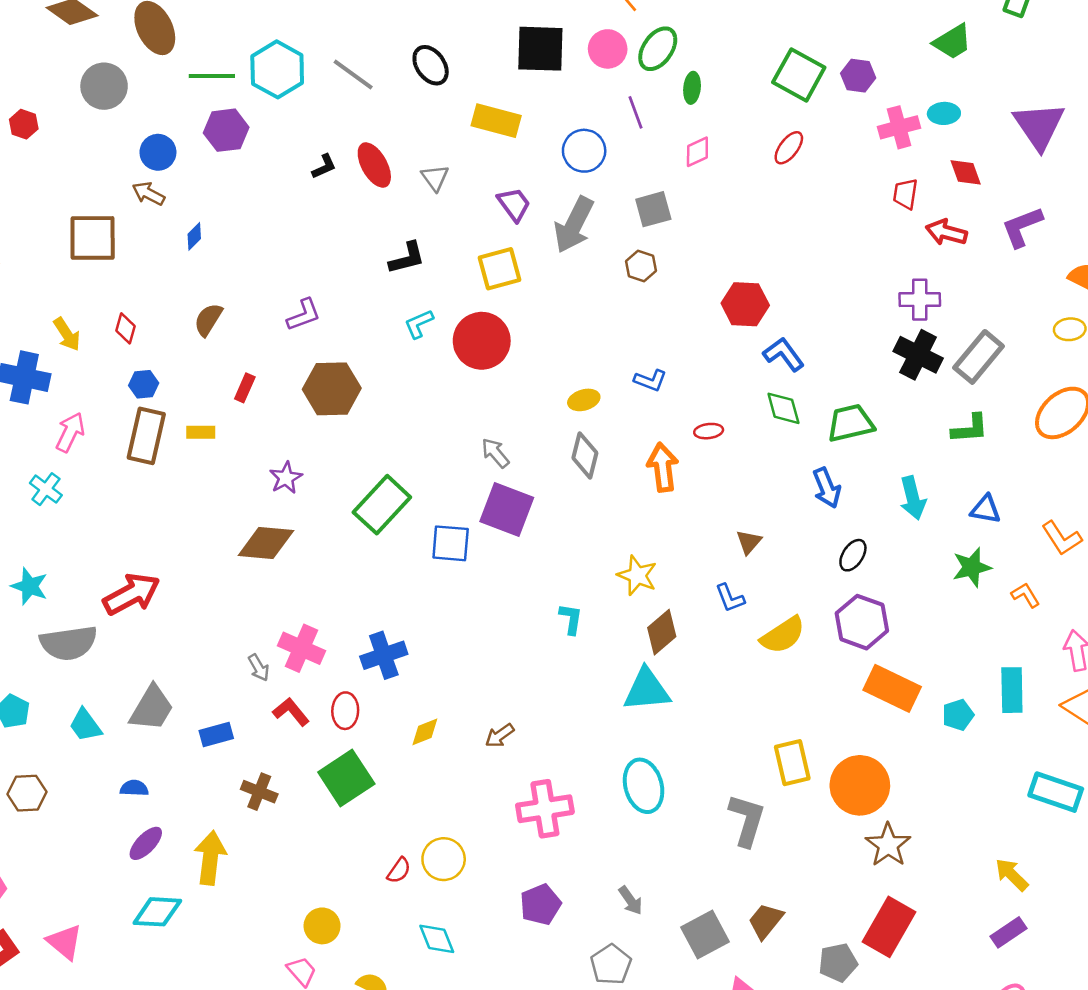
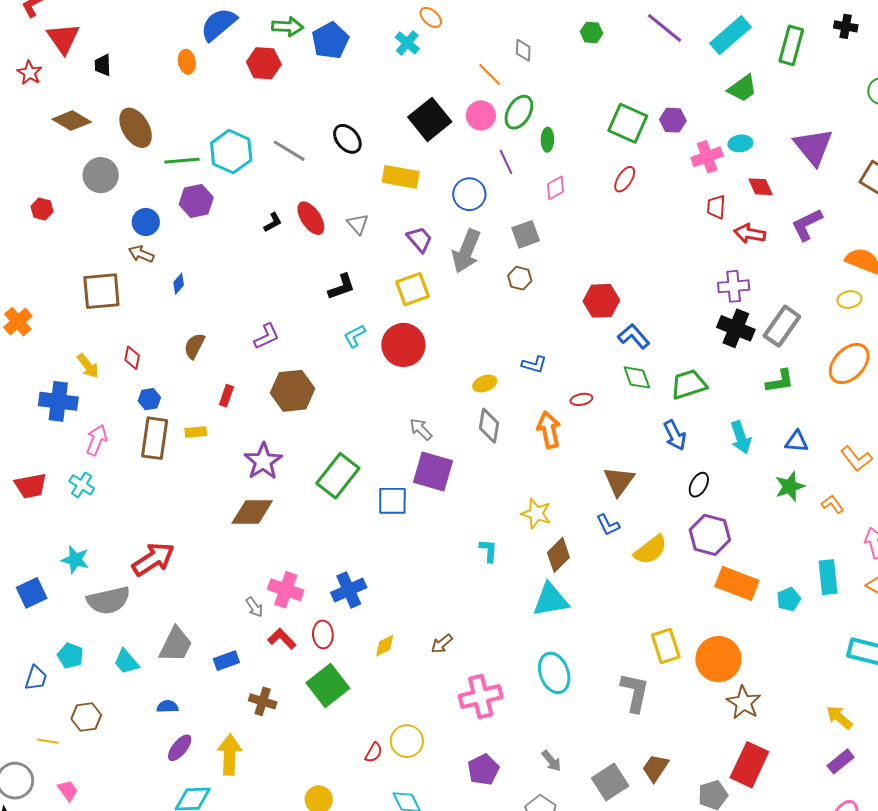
black square: (540, 49) -> (430, 119), turned -36
purple star: (286, 478) -> (263, 461), size x1.5
brown triangle: (749, 542) -> (619, 481), size x1.6

